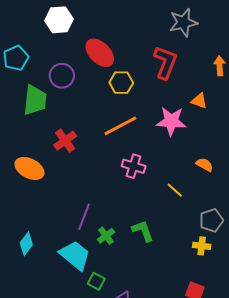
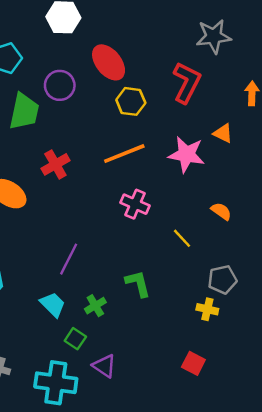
green cross: (106, 236) -> (95, 306), moved
cyan trapezoid: (75, 255) -> (53, 305), size x0.7

